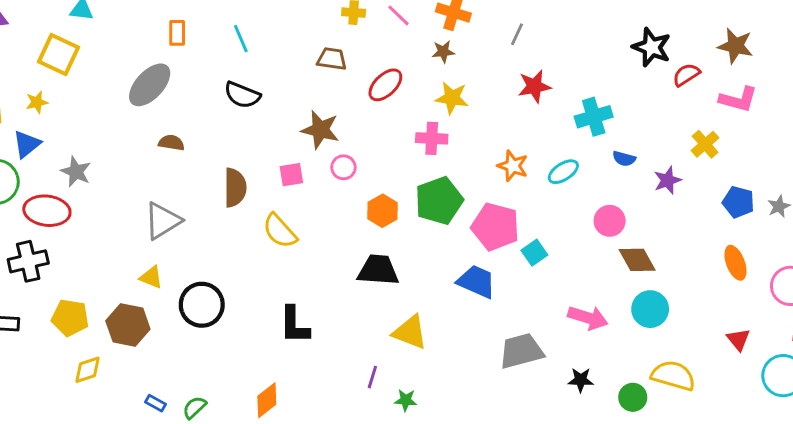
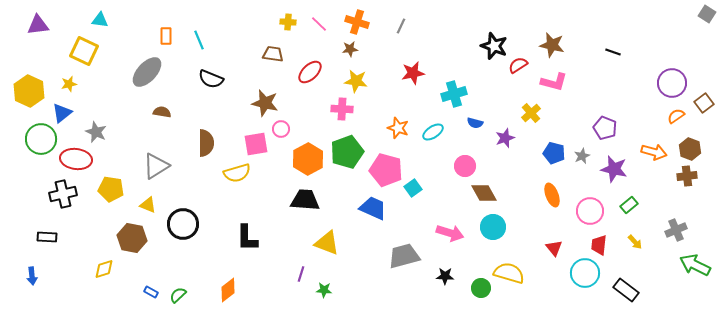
gray line: (517, 34) -> (401, 26), moved
cyan line: (241, 39) -> (199, 40), moved
pink square: (291, 175) -> (256, 144), moved, size x1.4
orange hexagon: (383, 211) -> (308, 159), size x1.4
yellow semicircle: (280, 231) -> (237, 173), turned -64
yellow pentagon: (70, 318) -> (111, 189), moved

